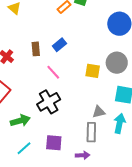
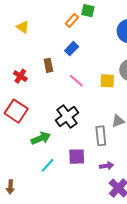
blue rectangle: (59, 45) -> (72, 49), moved
pink line: (53, 72) -> (76, 81), moved
gray rectangle: (91, 132) -> (101, 136), moved

